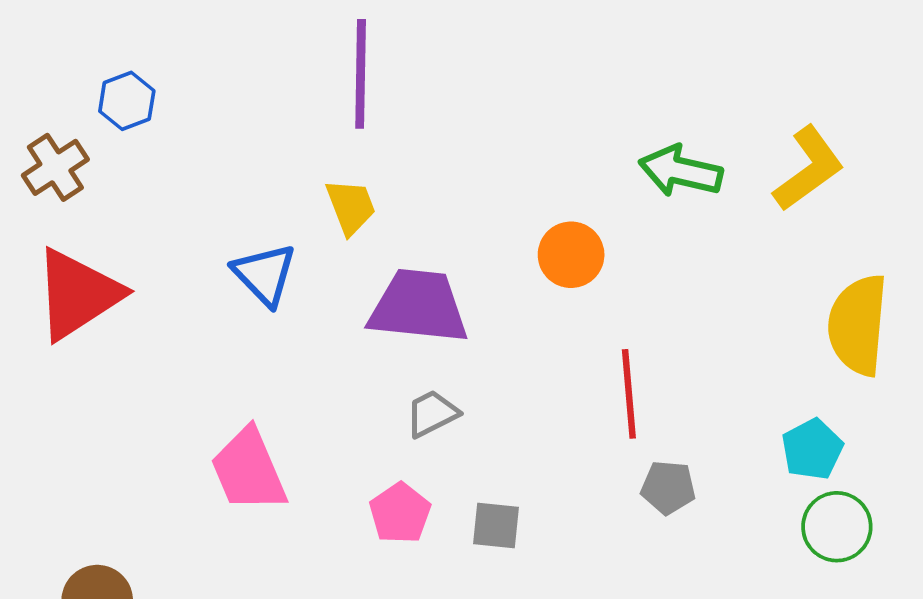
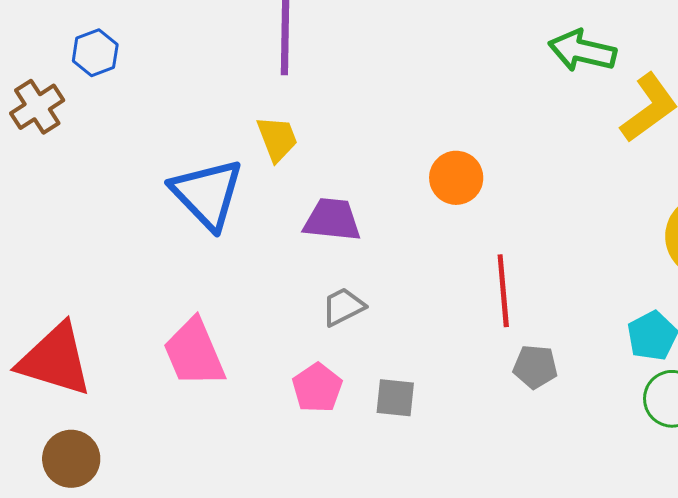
green arrow: (681, 171) -> (582, 51), moved
blue triangle: (265, 274) -> (207, 194), size x1.4
red triangle: (78, 294) -> (55, 360), moved, turned 50
purple trapezoid: (418, 306) -> (332, 220), size x0.7

